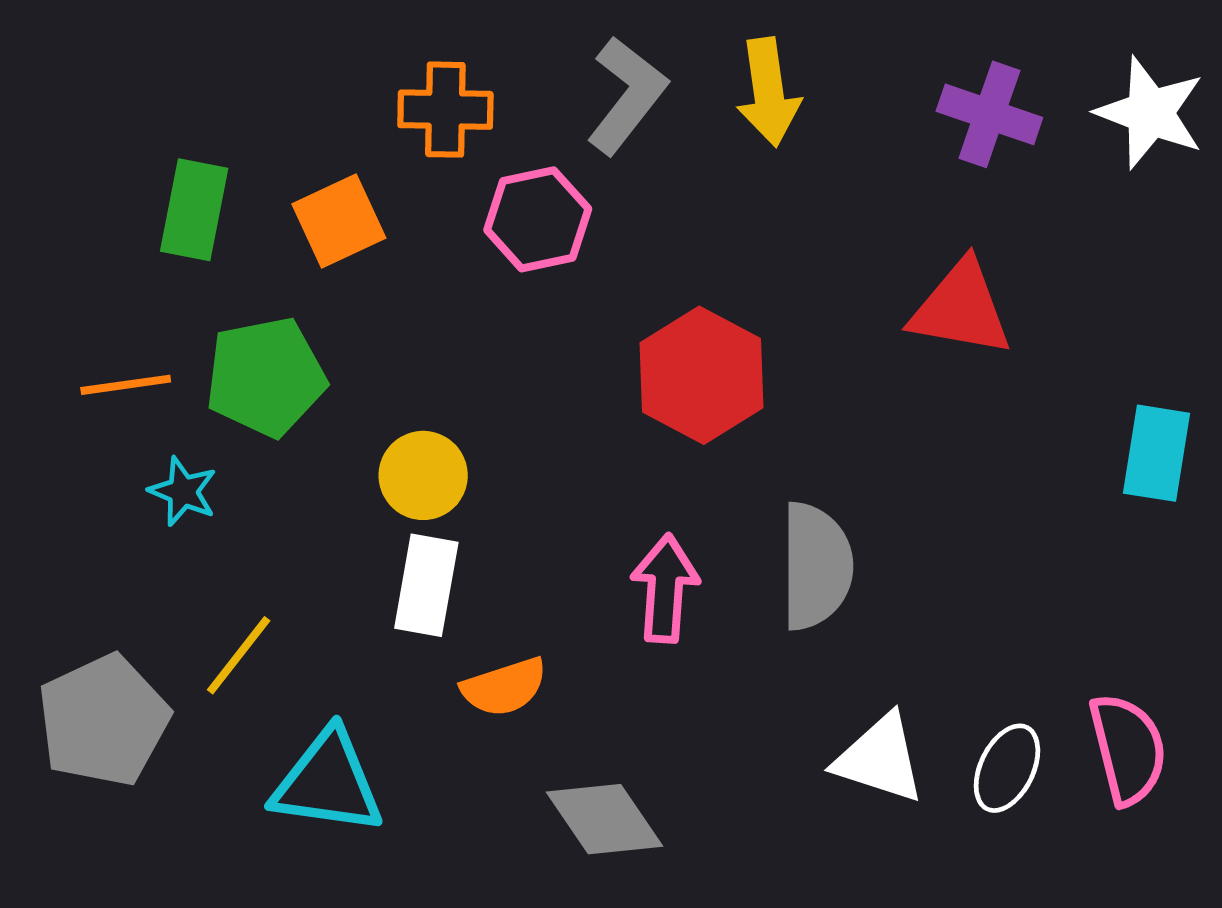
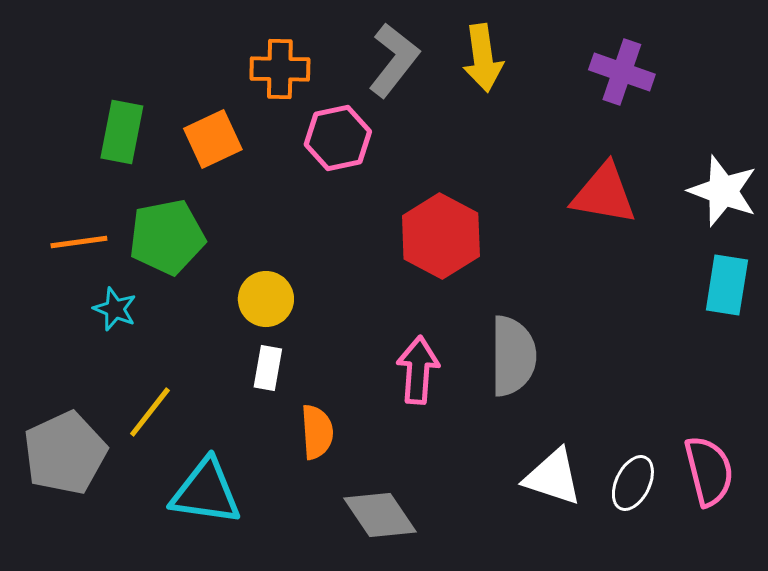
white star: (1150, 113) -> (723, 191), moved
white rectangle: (426, 585) -> (268, 368), size x0.7
orange semicircle: (504, 687) -> (317, 432), turned -76

